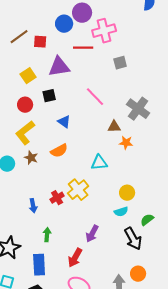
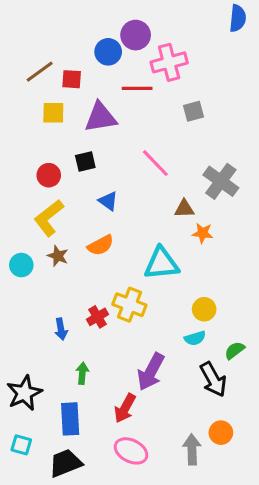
yellow square: (28, 76) -> (53, 113), moved, turned 35
cyan triangle: (99, 163) -> (161, 264), size x1.4
yellow cross: (78, 190) -> (129, 305), turned -30
purple arrow: (92, 234) -> (151, 372), size x1.4

